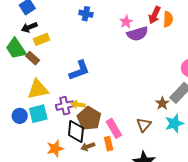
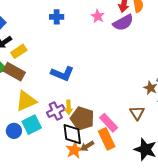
purple semicircle: (137, 34) -> (123, 23), moved
brown rectangle: (33, 58) -> (14, 72), size x1.5
blue L-shape: (79, 70) -> (62, 74), turned 55
yellow arrow: (78, 105) -> (69, 107), turned -88
orange rectangle: (109, 144) -> (107, 139), size x1.5
orange star: (55, 149) -> (74, 150), moved

